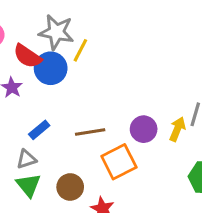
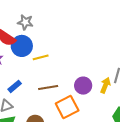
gray star: (56, 32) -> (25, 22), size x0.7
yellow line: (80, 50) -> (41, 57), moved, turned 49

